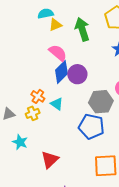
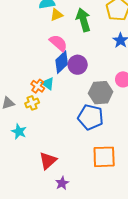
cyan triangle: (57, 104) -> (48, 84), moved
red triangle: (50, 160) -> (48, 161), moved

